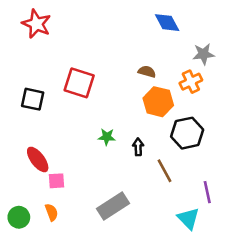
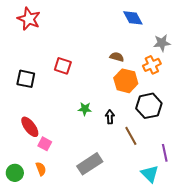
red square: (79, 83) -> (63, 66), size x0.7
pink square: (57, 181) -> (45, 144), turned 32

